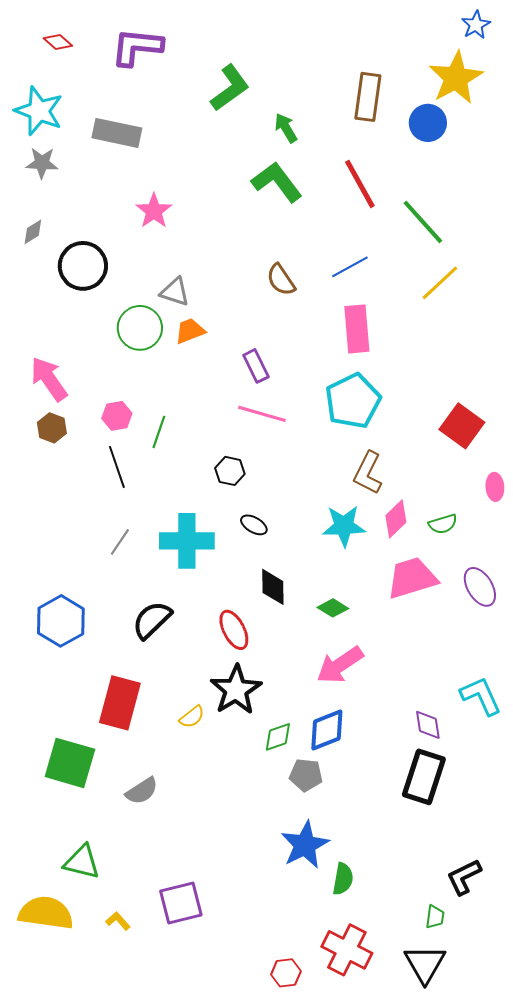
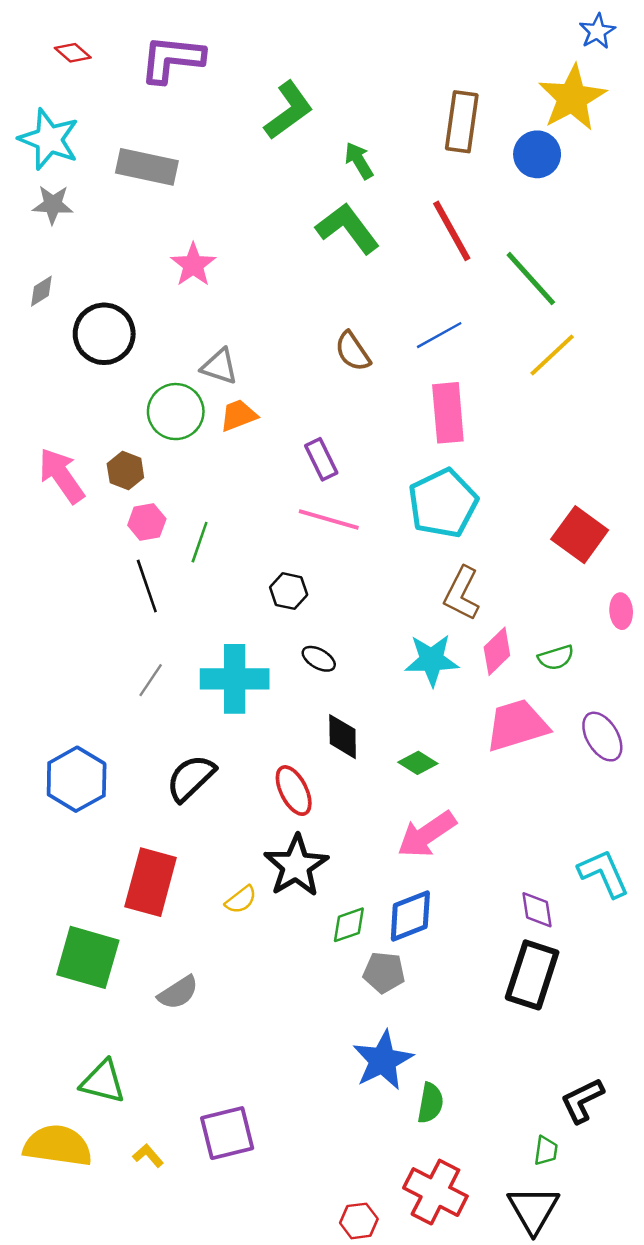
brown hexagon: (52, 428) -> (125, 471), moved

